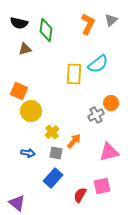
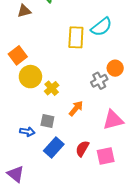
orange square: (19, 91) -> (18, 55), turned 30
yellow cross: (52, 132) -> (52, 88), moved
blue arrow: (28, 153) -> (27, 132), moved
gray square: (56, 153) -> (47, 121), moved
red semicircle: (80, 195) -> (82, 149), moved

